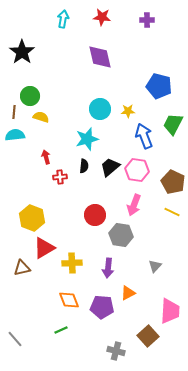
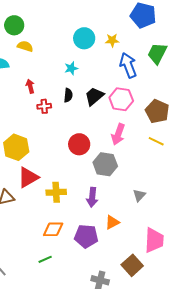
cyan star: (87, 139) -> (71, 68), size x0.6
orange diamond: (69, 300) -> (53, 229), turned -70

